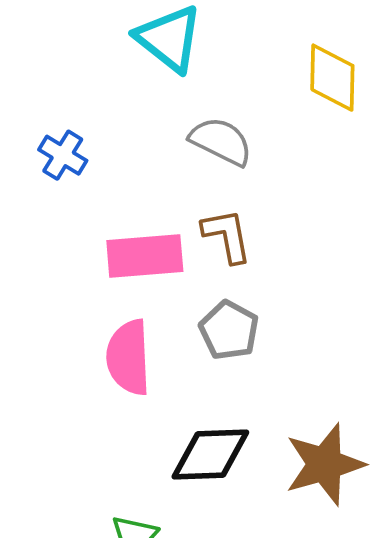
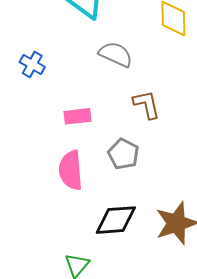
brown L-shape: (227, 236) -> (147, 105), moved
pink rectangle: (145, 256) -> (77, 116), size x0.7

